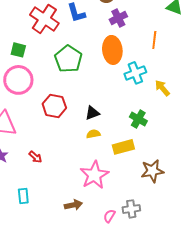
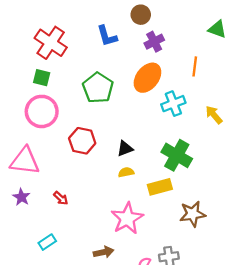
red cross: (44, 19) -> (51, 43), moved
orange ellipse: (112, 50) -> (147, 78), turned 44
yellow arrow: (162, 88) -> (214, 115), moved
green cross: (138, 119) -> (177, 155), size x1.5
cyan rectangle: (23, 196) -> (47, 242), turned 63

